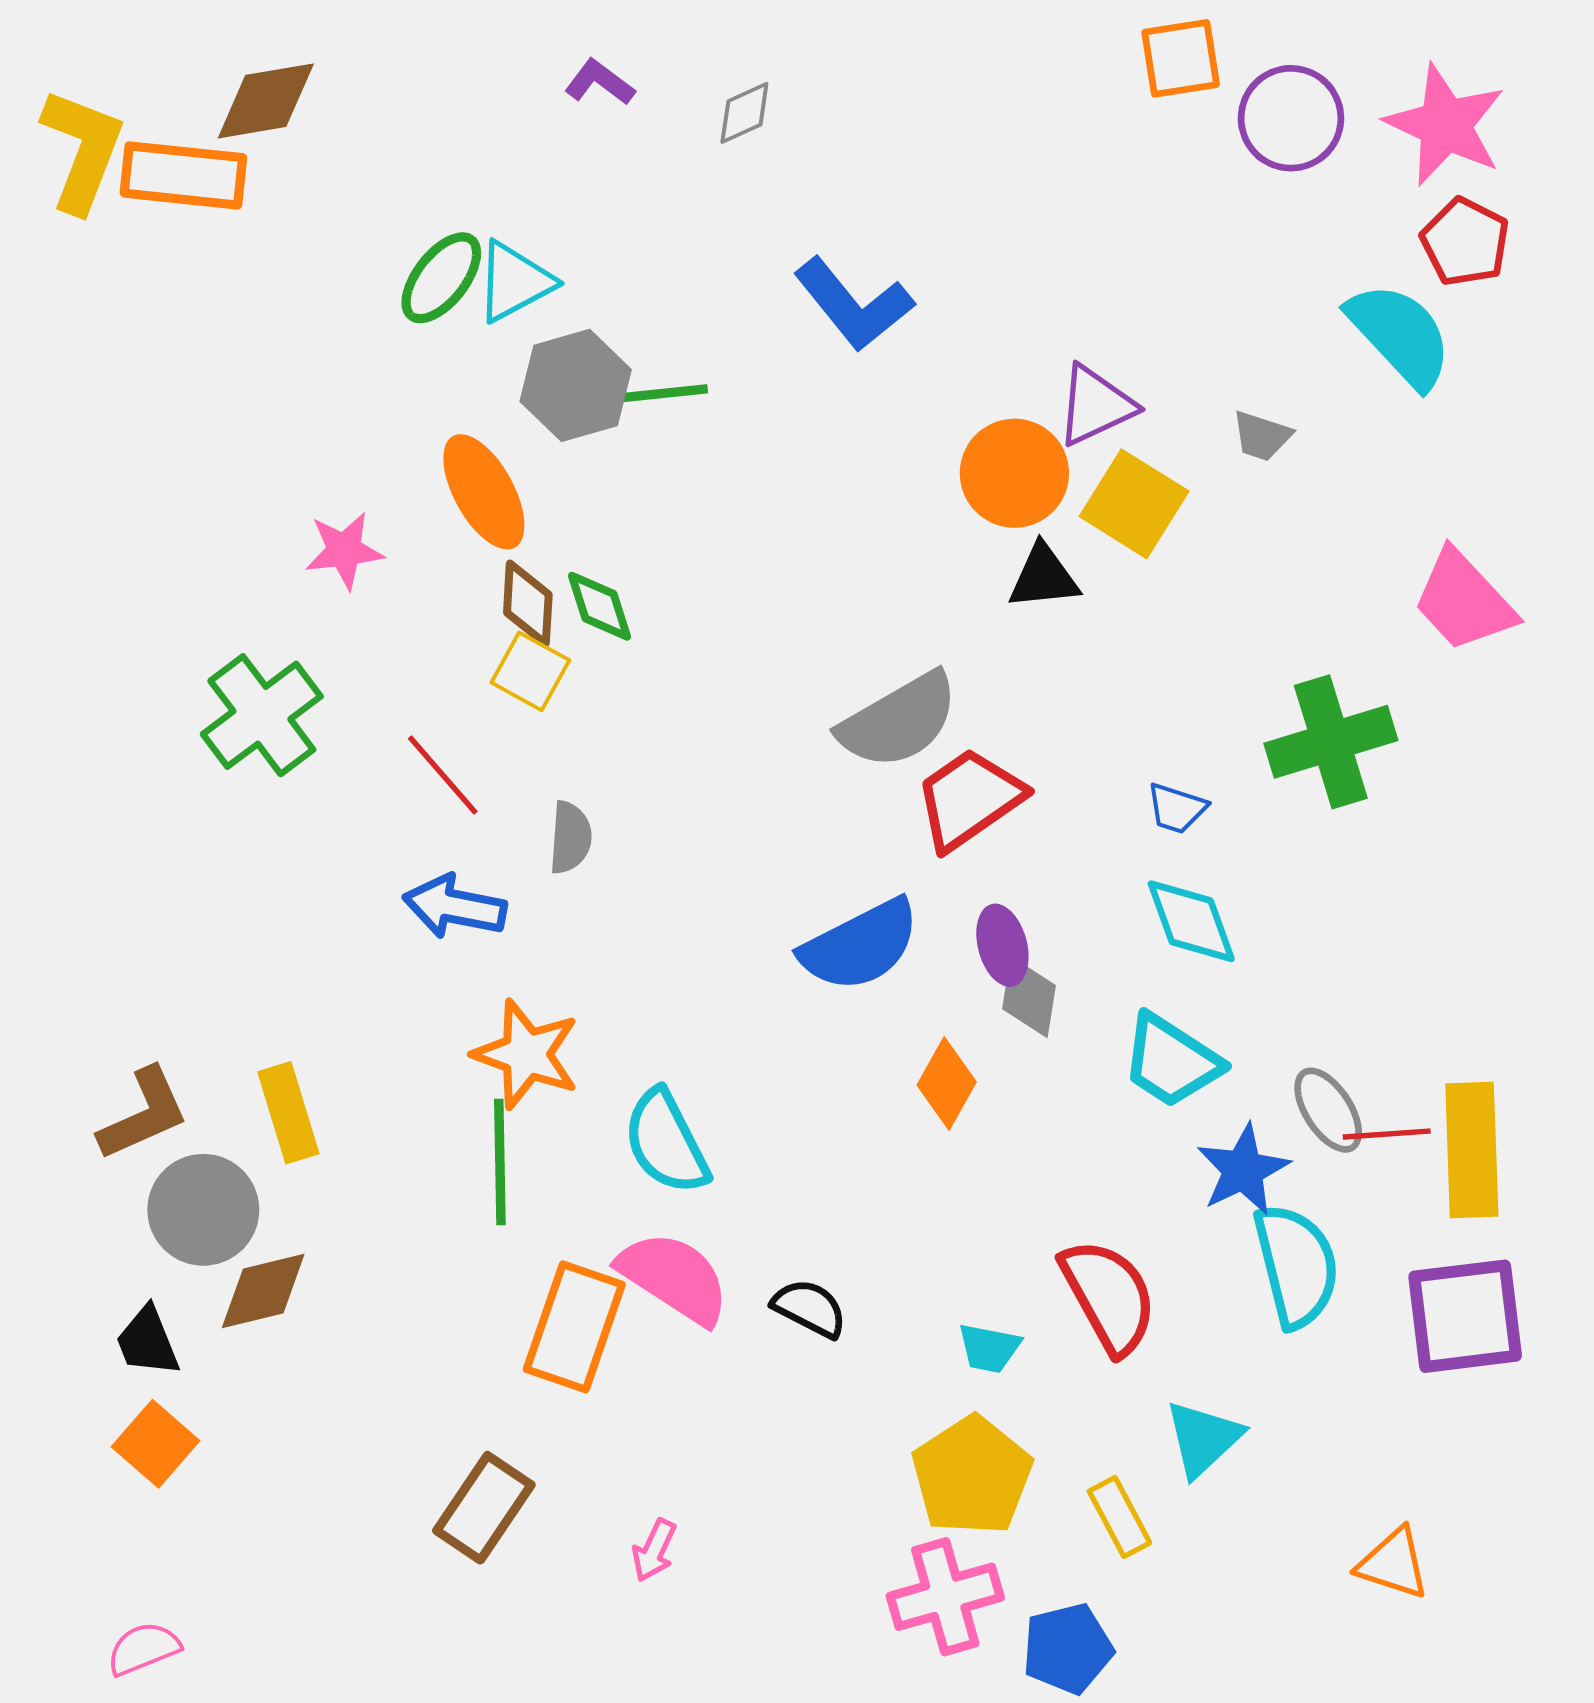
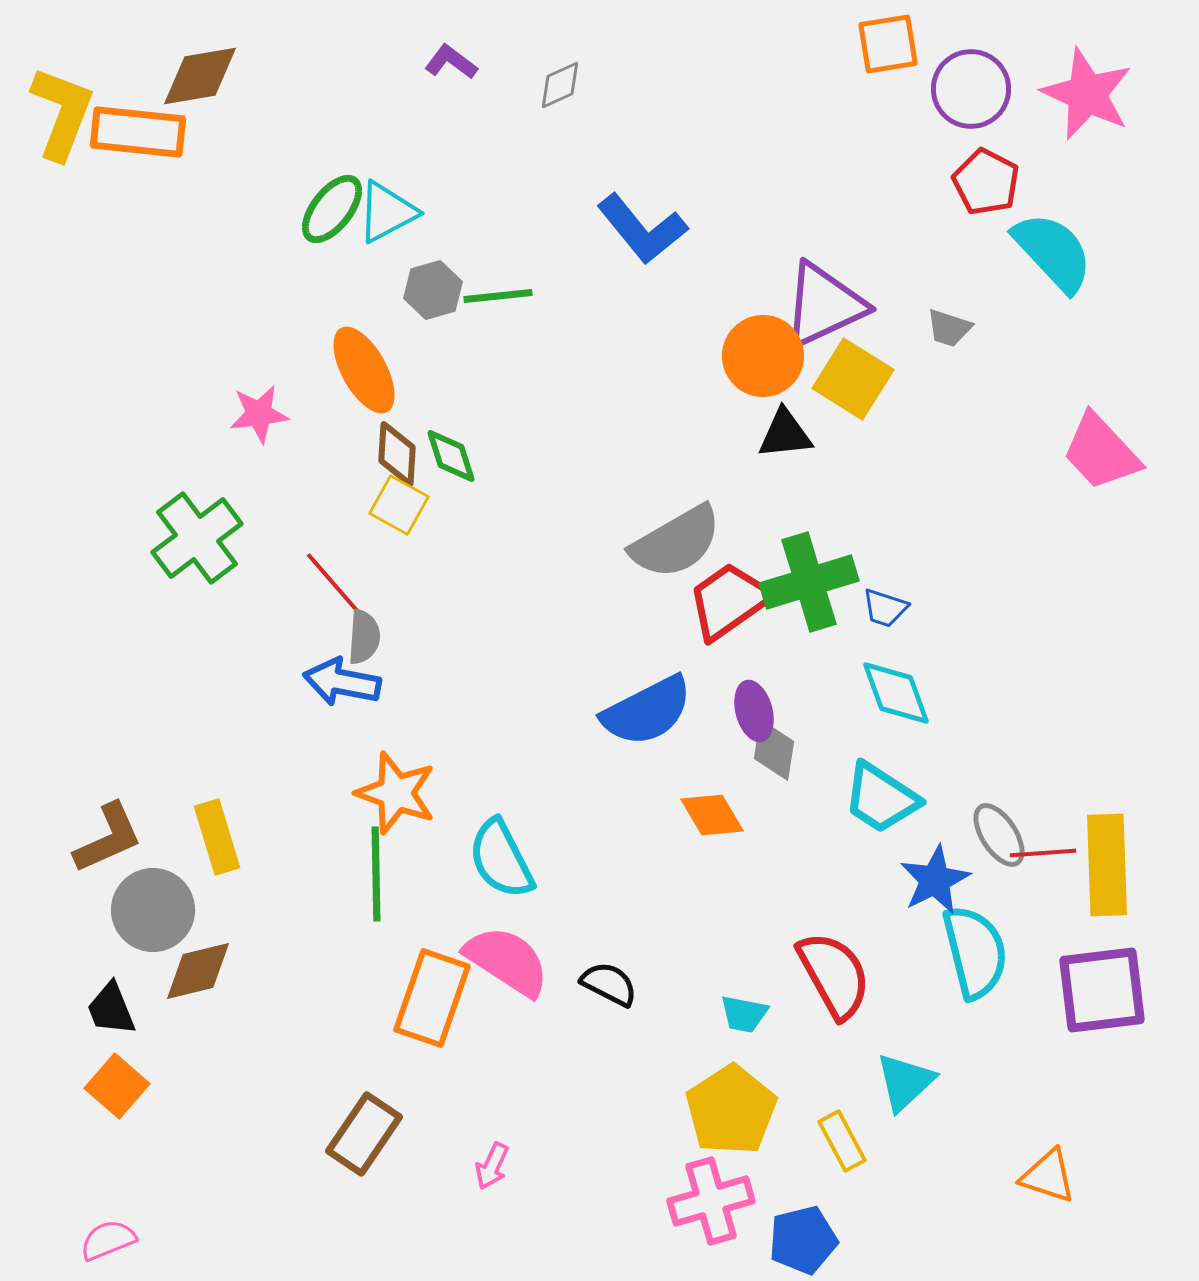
red pentagon: (1465, 242) -> (986, 182), moved
gray hexagon: (576, 385) -> (433, 290), size x0.7
purple triangle: (1095, 405) -> (824, 305), size x1.4
green cross: (1331, 742) -> (809, 582), moved
gray semicircle: (570, 838) -> (364, 637), moved
orange diamond: (947, 1084) -> (712, 815), turned -60

